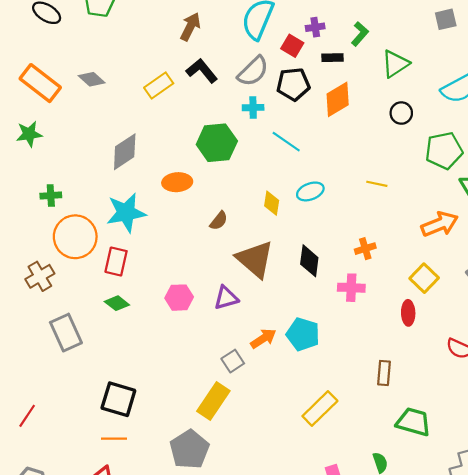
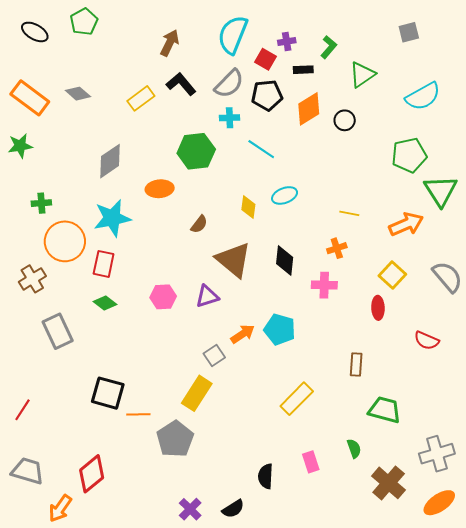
black circle: (401, 113) -> (345, 120), moved
yellow line: (377, 184) -> (349, 213), moved
orange line: (114, 439) -> (138, 414), moved

